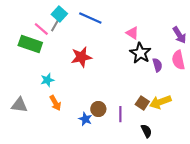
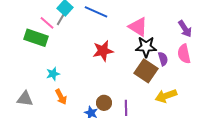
pink triangle: (132, 33) -> (138, 27), size x1.5
black star: (140, 53) -> (146, 47), turned -30
red star: (81, 57) -> (103, 51), moved
brown square: (142, 103) -> (146, 71), moved, size x1.6

